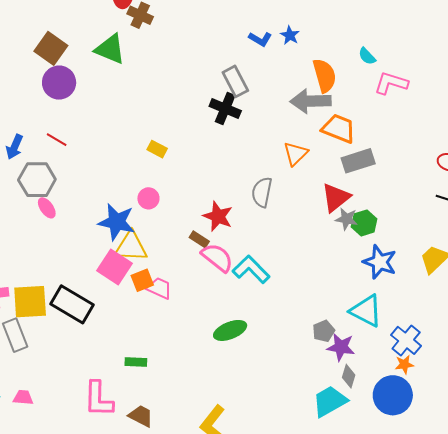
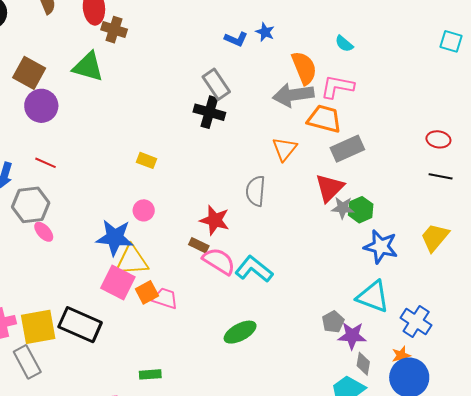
pink L-shape: (391, 83) -> (337, 87), moved
orange star: (404, 364) -> (401, 356), moved

